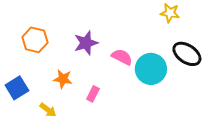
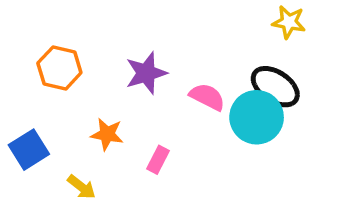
black ellipse: (187, 54) -> (275, 87), moved

